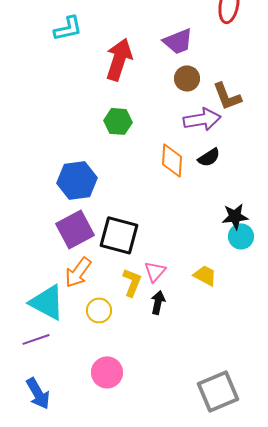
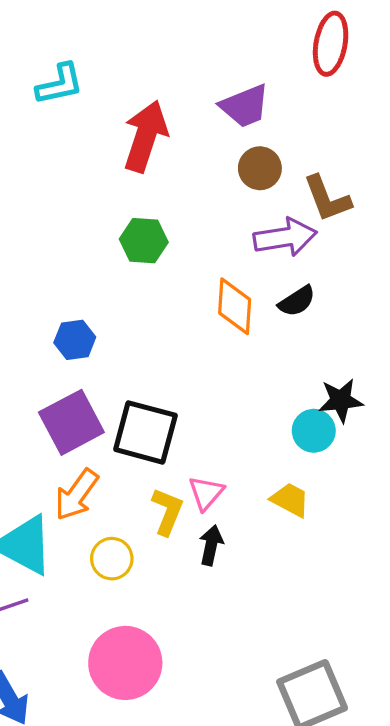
blue hexagon: (77, 180) -> (75, 340), size x0.6
cyan circle: (241, 236) -> (314, 431), moved
pink circle: (107, 372) -> (125, 663), size x1.4

